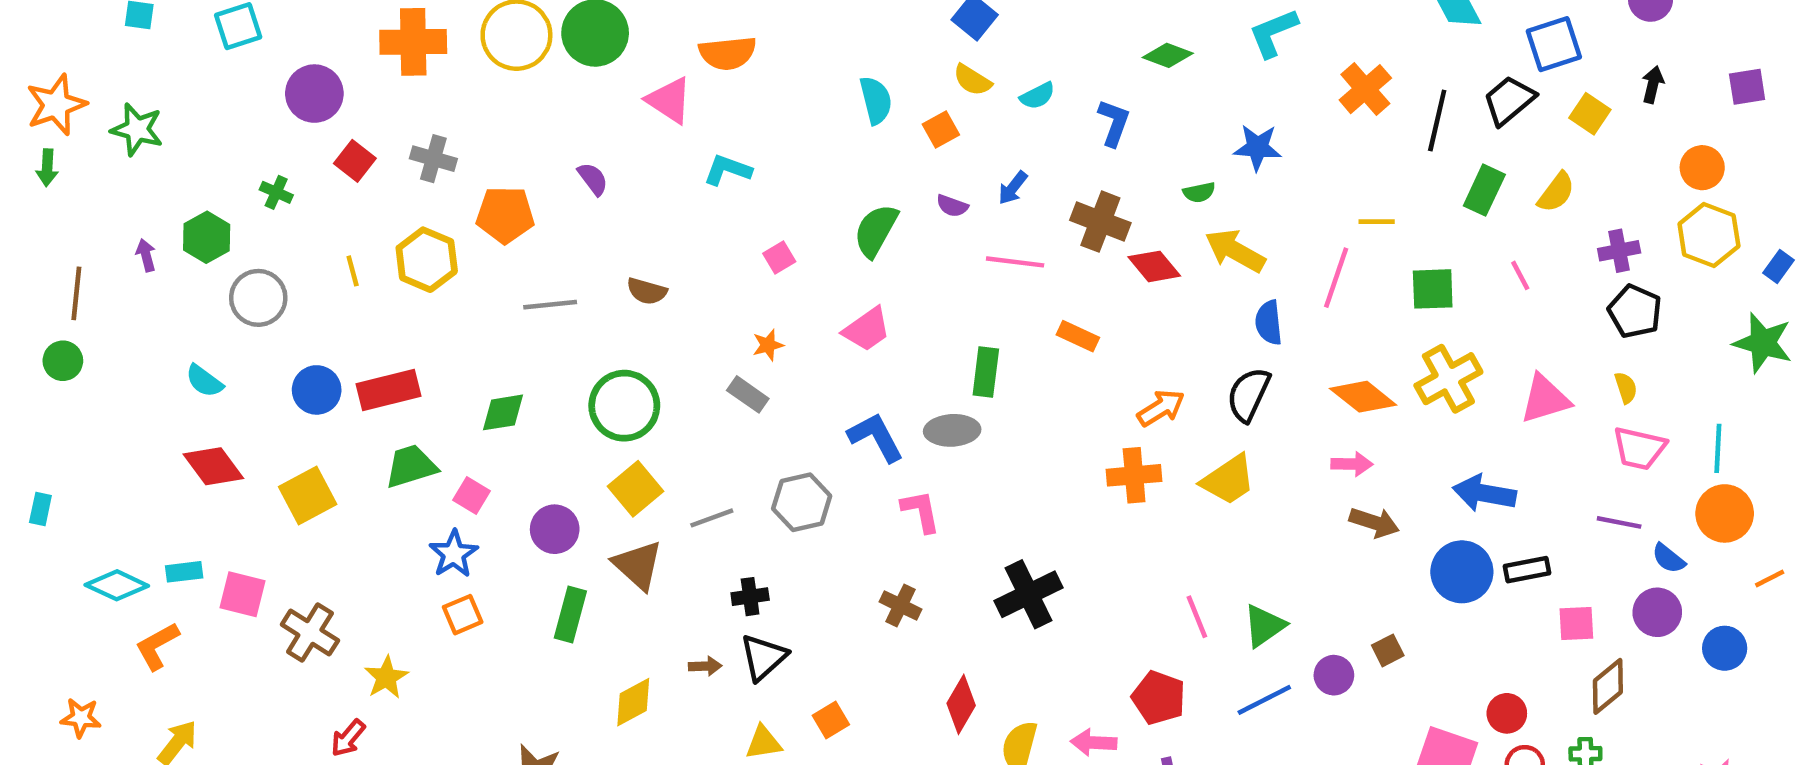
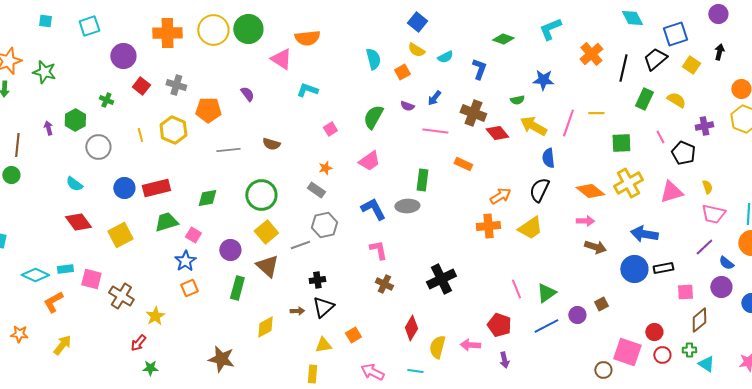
yellow semicircle: (1556, 192) -> (676, 100), turned -96
pink line: (1336, 278) -> (568, 123), moved
black pentagon: (1635, 311) -> (683, 153), moved
gray hexagon: (802, 502) -> (324, 225), moved
pink L-shape: (921, 511) -> (378, 250), moved
purple line: (1619, 522) -> (704, 247), turned -54

